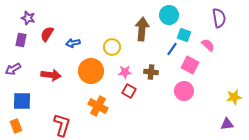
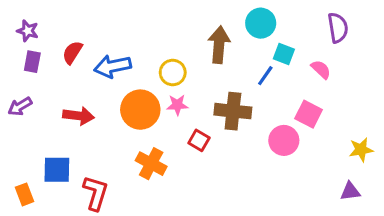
purple star: (28, 18) -> (28, 31), moved
blue arrow: (73, 43) -> (113, 66), size x1.6
pink square: (190, 65) -> (309, 114), moved
pink star: (125, 72) -> (177, 105), moved
brown cross: (151, 72) -> (233, 111), size x1.6
blue square: (22, 101) -> (57, 170), moved

